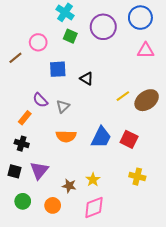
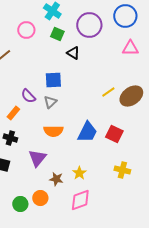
pink circle: (38, 42) -> (26, 30), moved
blue square: (58, 69) -> (53, 80), moved
black triangle: (87, 78) -> (73, 53), moved
purple triangle: (39, 170) -> (37, 158), moved
green circle: (23, 201) -> (20, 204), moved

